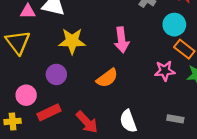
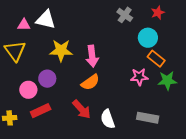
pink arrow: (122, 40) -> (92, 56), moved
pink circle: (26, 95) -> (28, 90), moved
gray rectangle: (175, 119) -> (148, 118), size x1.5
red arrow: (87, 122) -> (82, 109), moved

